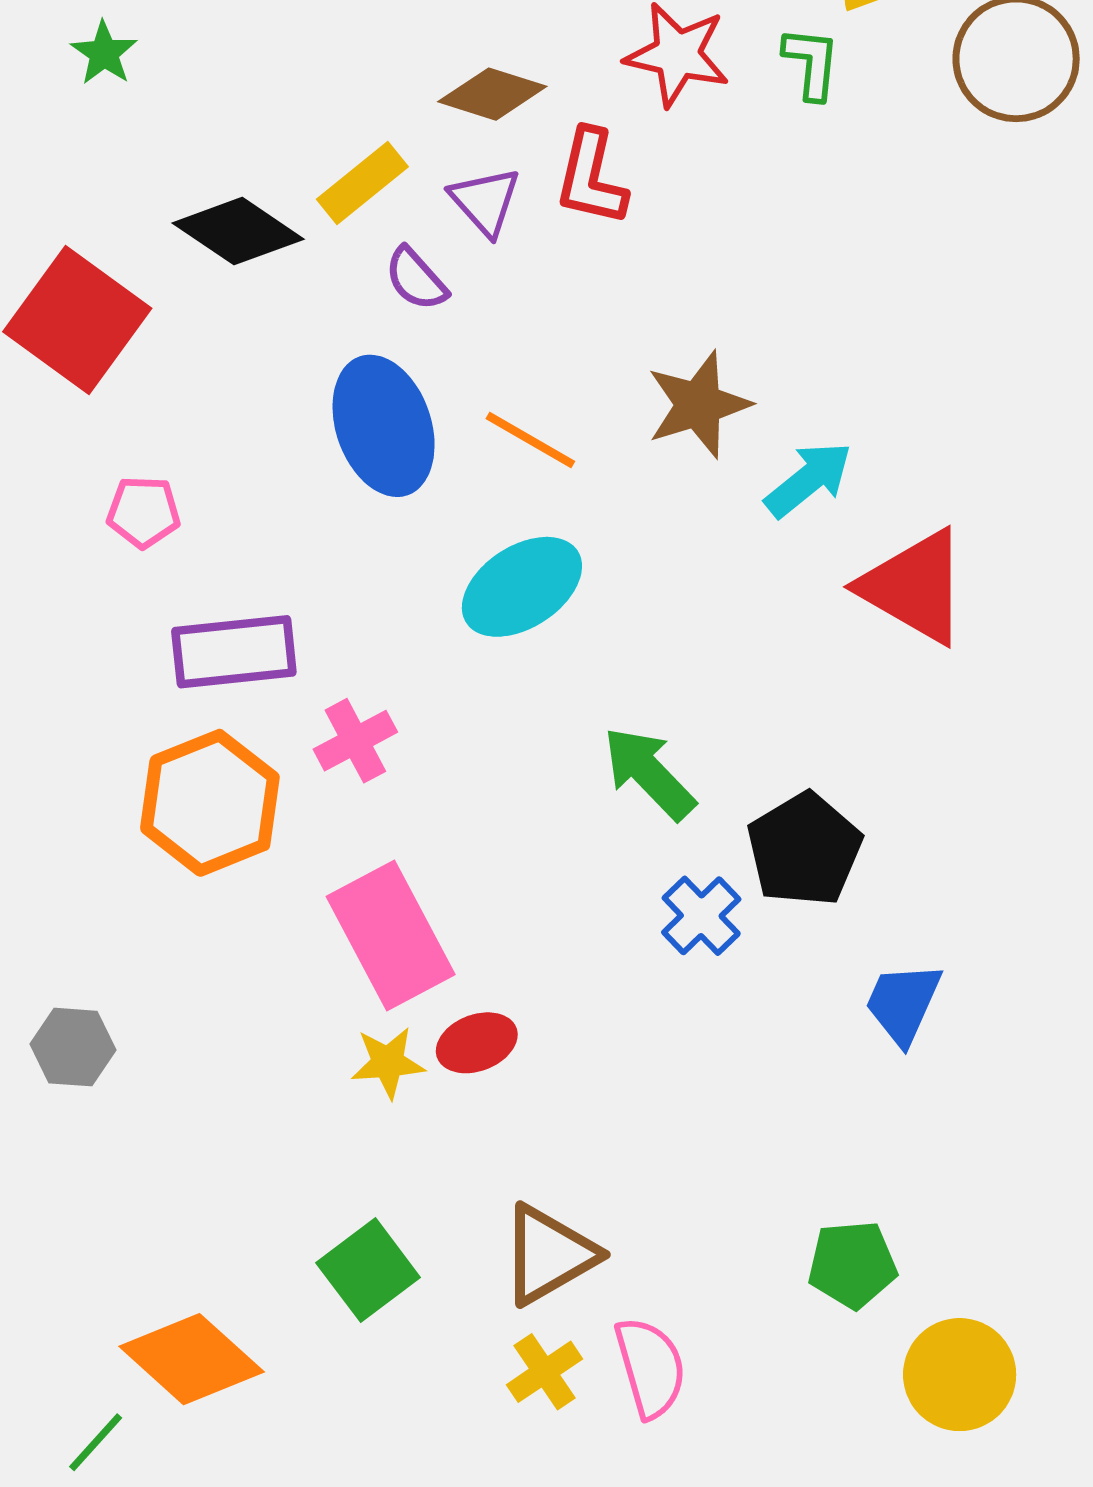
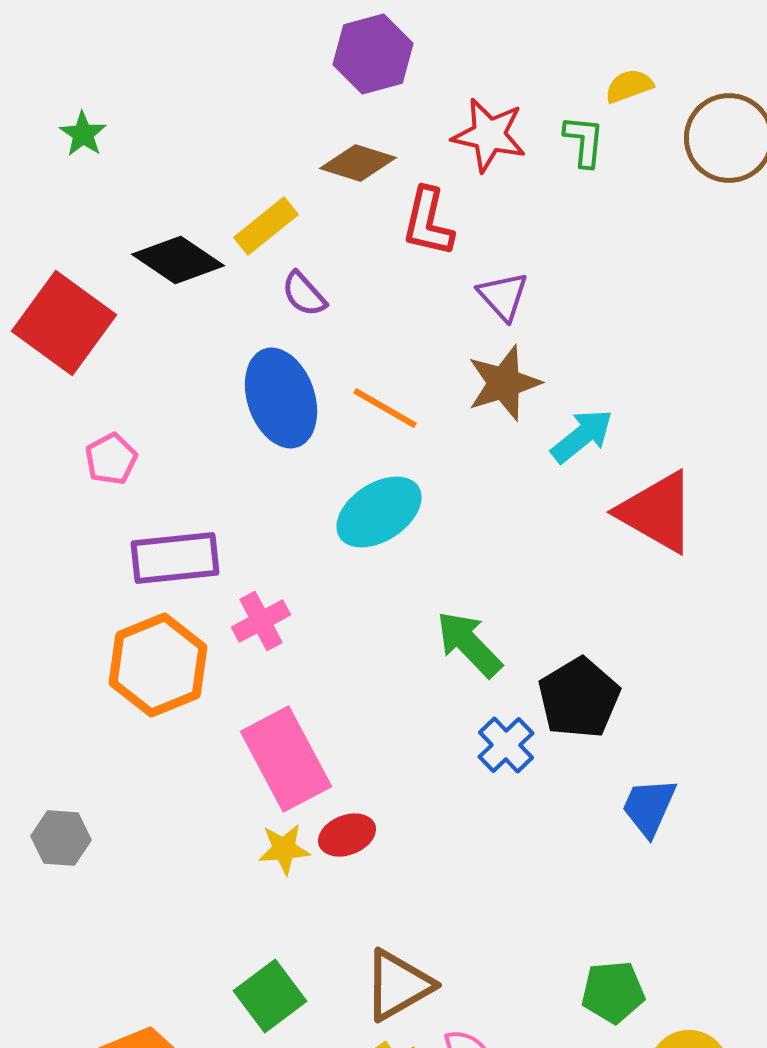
purple triangle: (485, 201) -> (503, 296), moved
pink pentagon: (144, 512) -> (111, 459), turned -30

